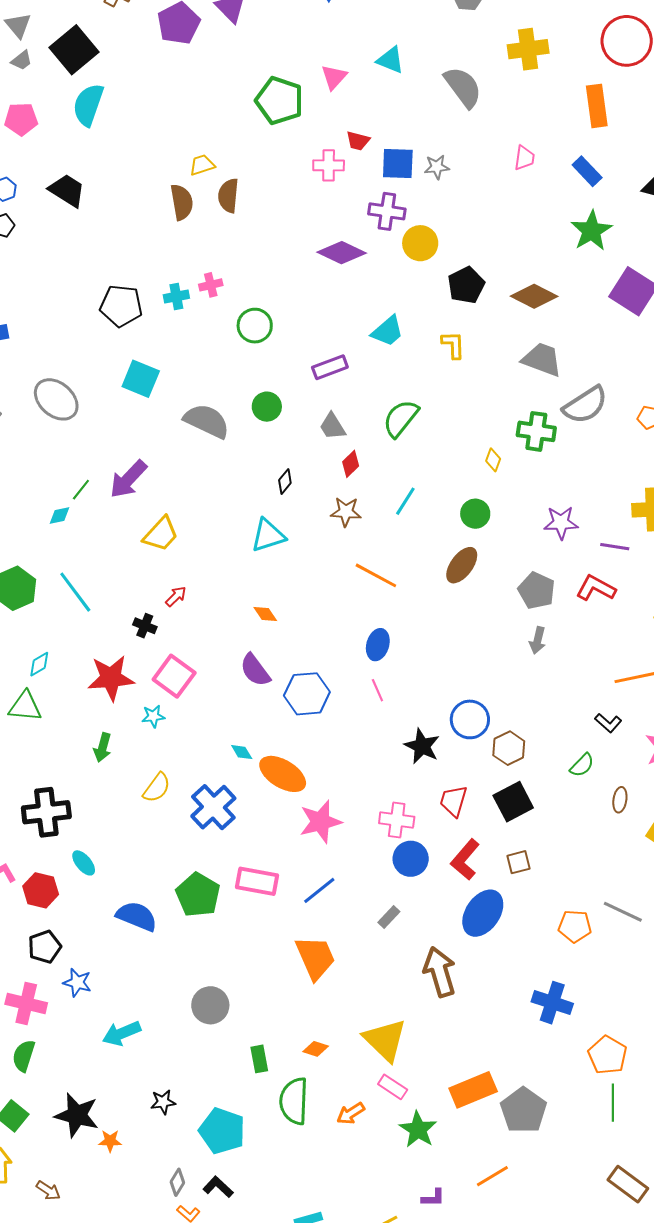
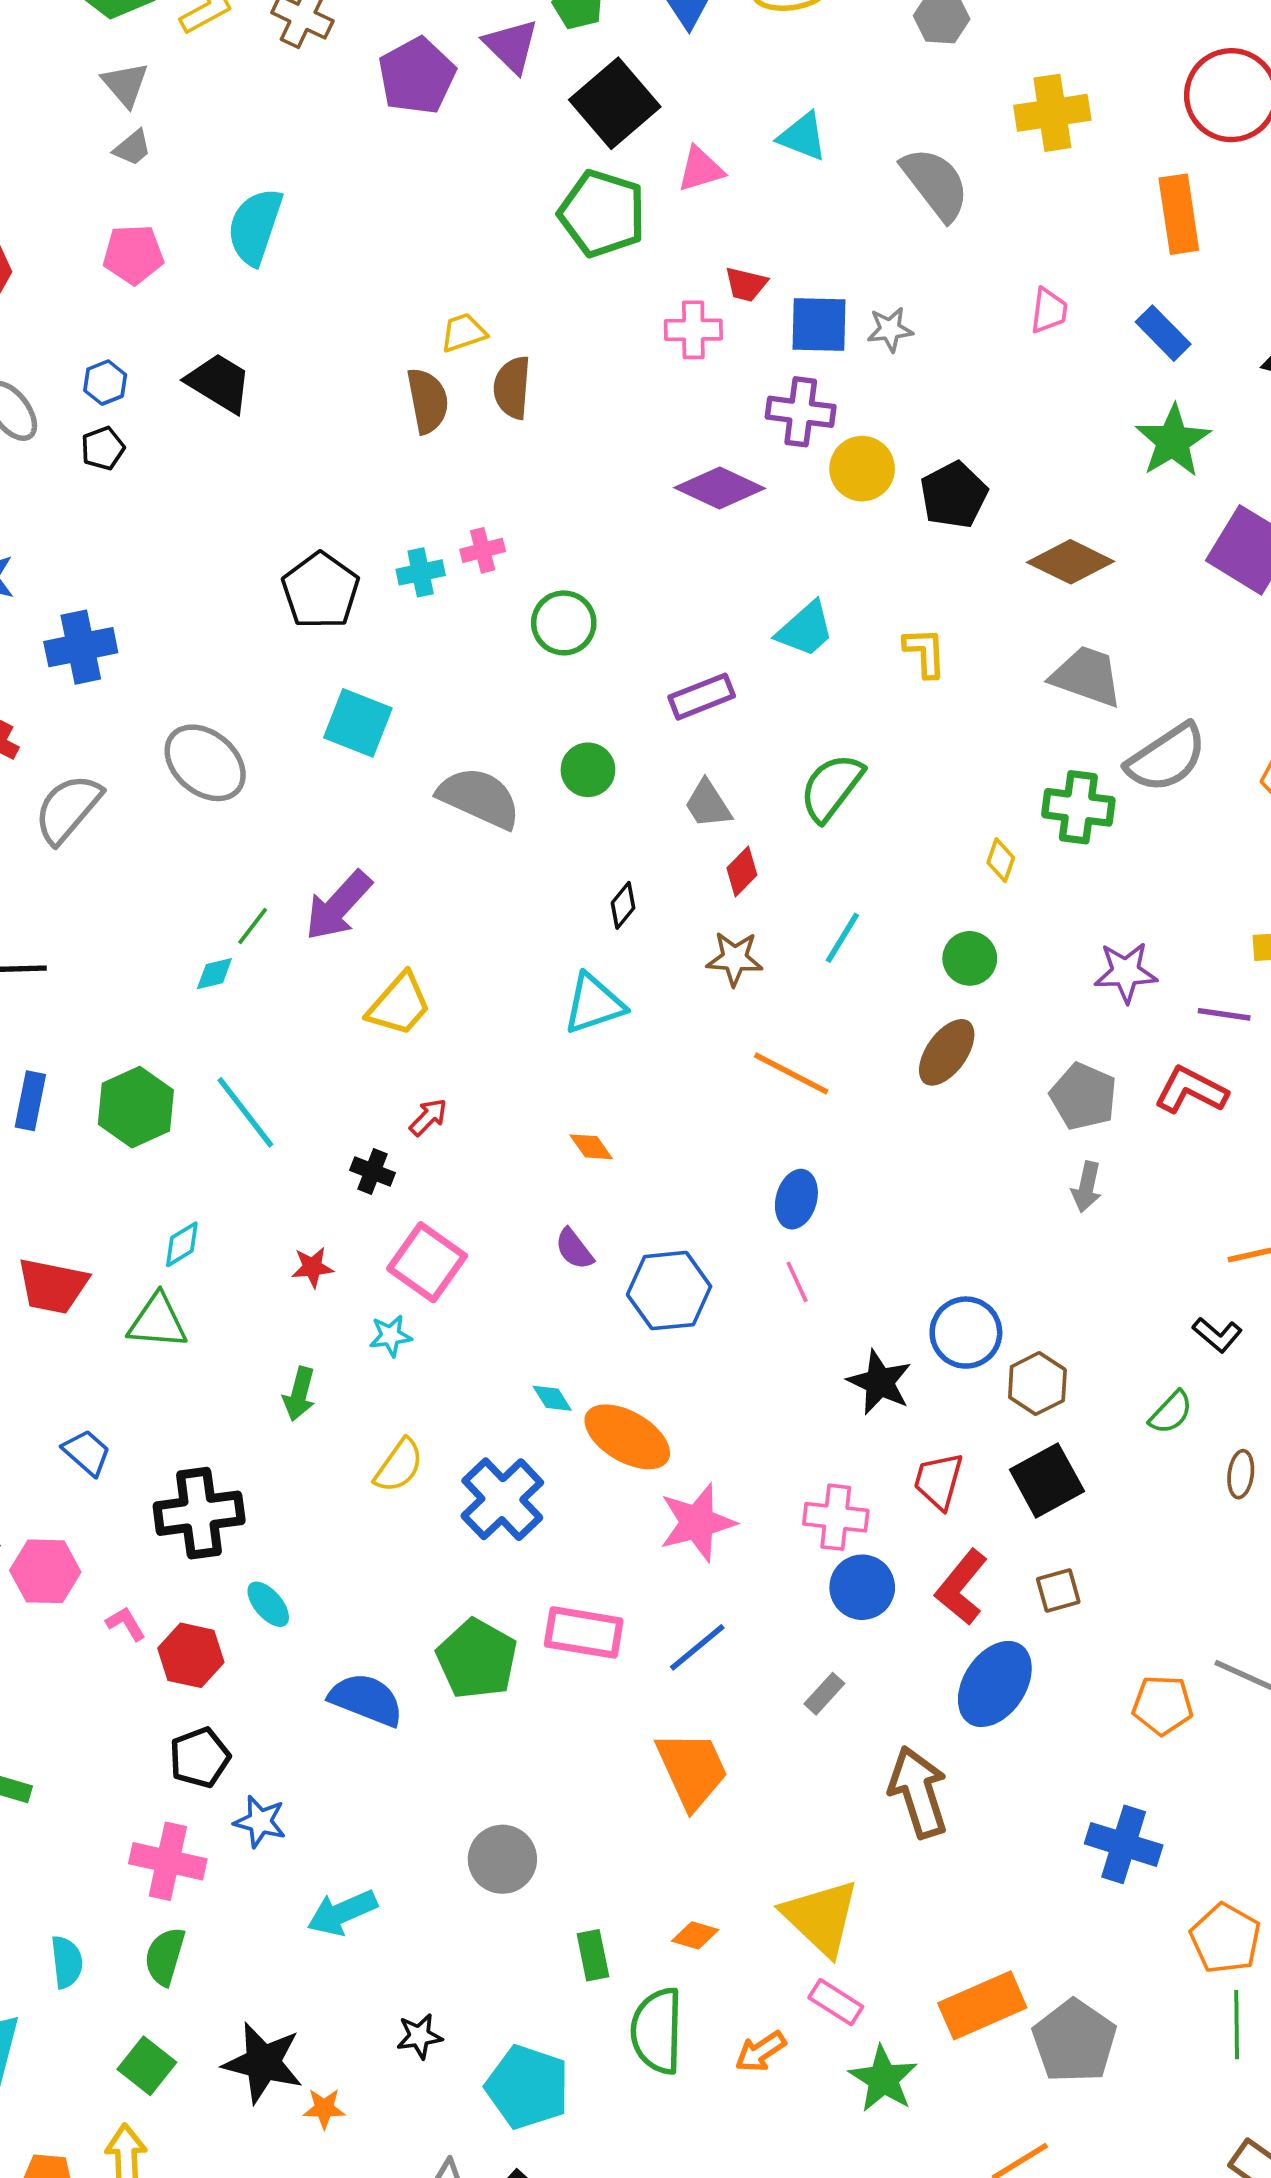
black square: (74, 50) -> (615, 103), moved
pink triangle: (334, 77) -> (701, 169), turned 32
black pentagon: (466, 285) -> (954, 495), moved
black pentagon: (121, 306) -> (321, 591), turned 30
purple semicircle: (255, 670) -> (574, 1249), size x0.7
red star: (111, 678) -> (312, 1267), size x0.5

